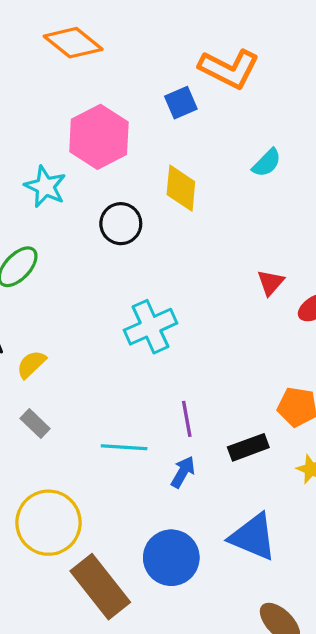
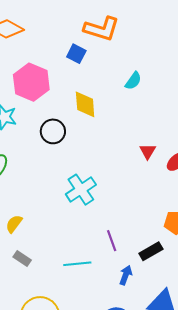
blue square: (181, 103) -> (76, 54), turned -30
blue arrow: (183, 472) -> (126, 275), moved

